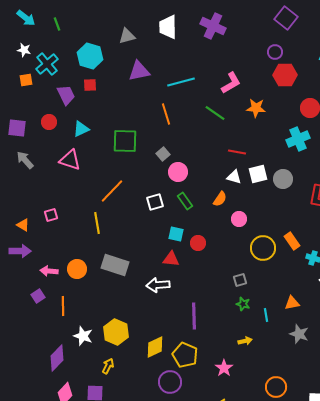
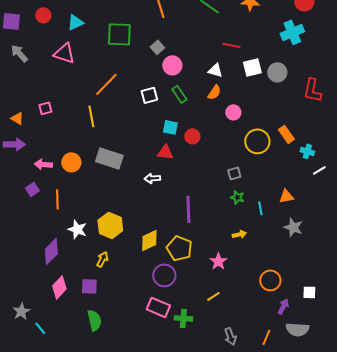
white triangle: (234, 177) -> (215, 70), moved
white arrow: (158, 285) -> (152, 178), size x0.7

